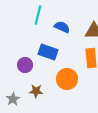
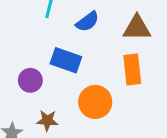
blue semicircle: (62, 27) -> (87, 22), turned 119

